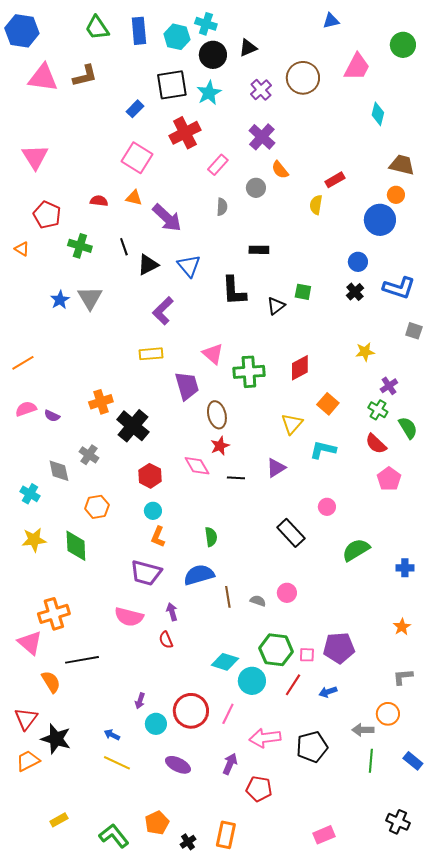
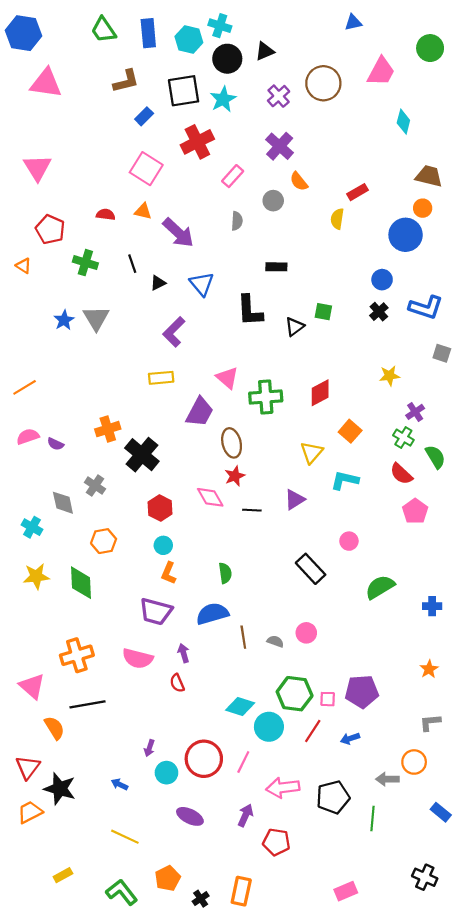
brown L-shape: (85, 76) -> (126, 81), moved
black triangle: (148, 265) -> (158, 283), size x0.7
purple trapezoid: (187, 386) -> (200, 412), turned 44
orange cross: (54, 614) -> (77, 655), moved
green line: (371, 761) -> (372, 819), moved
yellow line: (117, 763) -> (125, 837), moved

